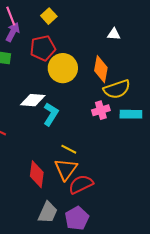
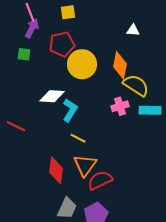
yellow square: (49, 16) -> (68, 12), turned 35
yellow semicircle: (117, 89) -> (136, 85), turned -128
yellow line: (69, 149) -> (78, 138), moved

